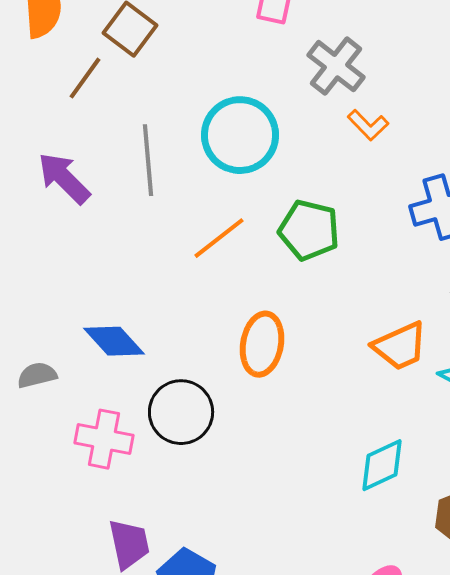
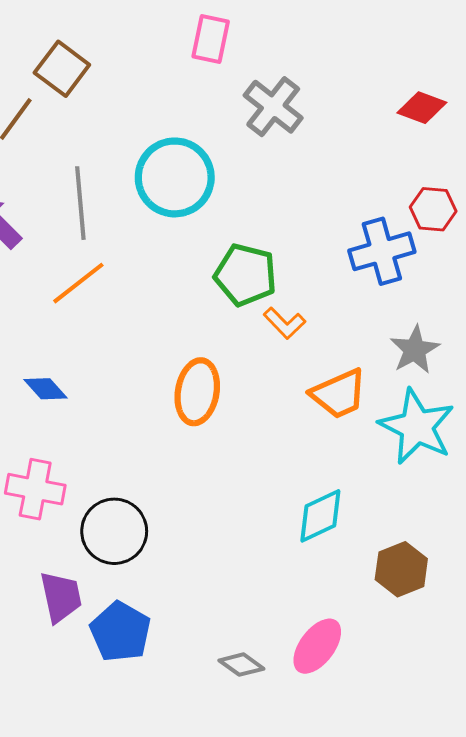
orange L-shape: (368, 125) -> (284, 323), moved
orange line: (219, 238) -> (78, 283), moved
blue diamond: (114, 341) -> (45, 389), size x0.7
black circle: (181, 412) -> (114, 531), moved

